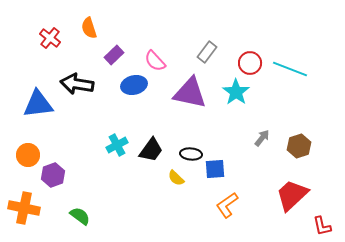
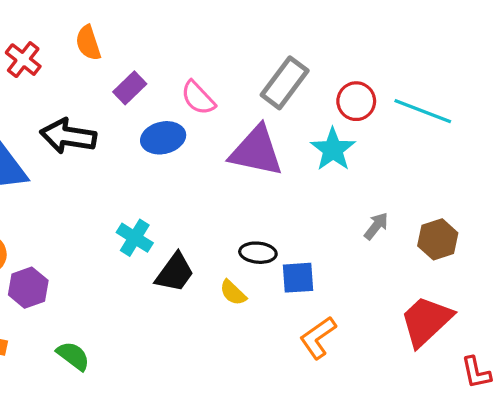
gray rectangle: (207, 52) -> (285, 83), size x1.4
cyan cross: (117, 145) -> (135, 238), turned -30
black trapezoid: (151, 150) -> (175, 273), moved

